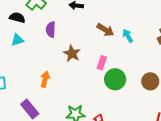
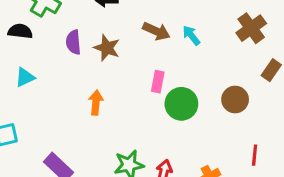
cyan triangle: (17, 40) -> (25, 77), moved
brown star: (72, 53) -> (107, 48), moved
orange arrow: (45, 79) -> (96, 103), moved

